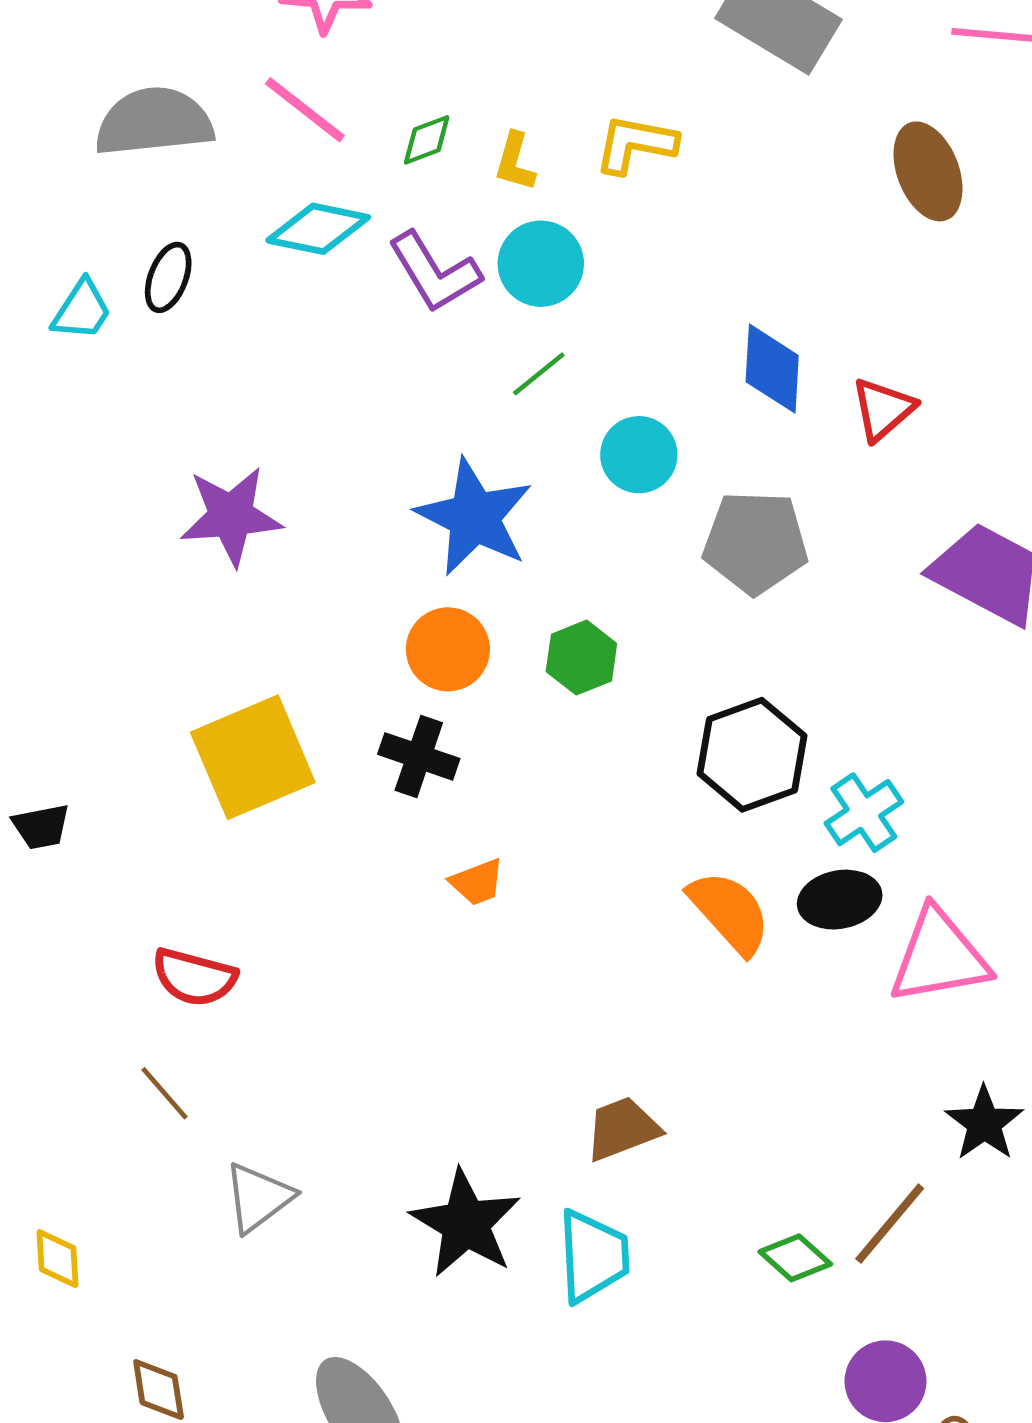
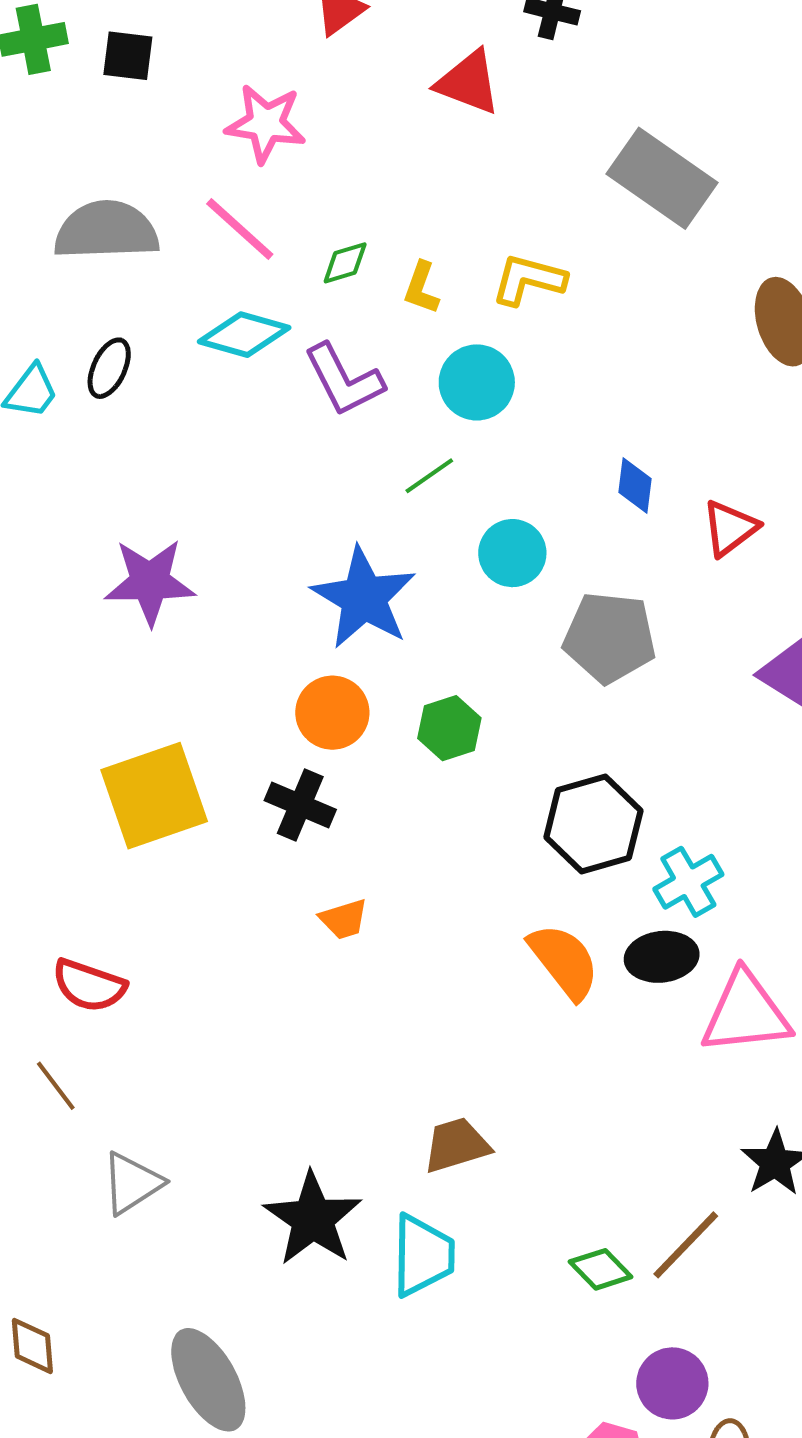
cyan circle: (541, 264) -> (477, 382), moved
blue diamond: (772, 369) -> (635, 485), size x0.7

